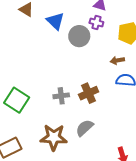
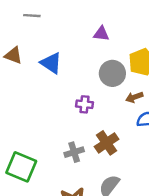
purple cross: (96, 22) -> (84, 104), moved
gray circle: (79, 36) -> (112, 73), moved

